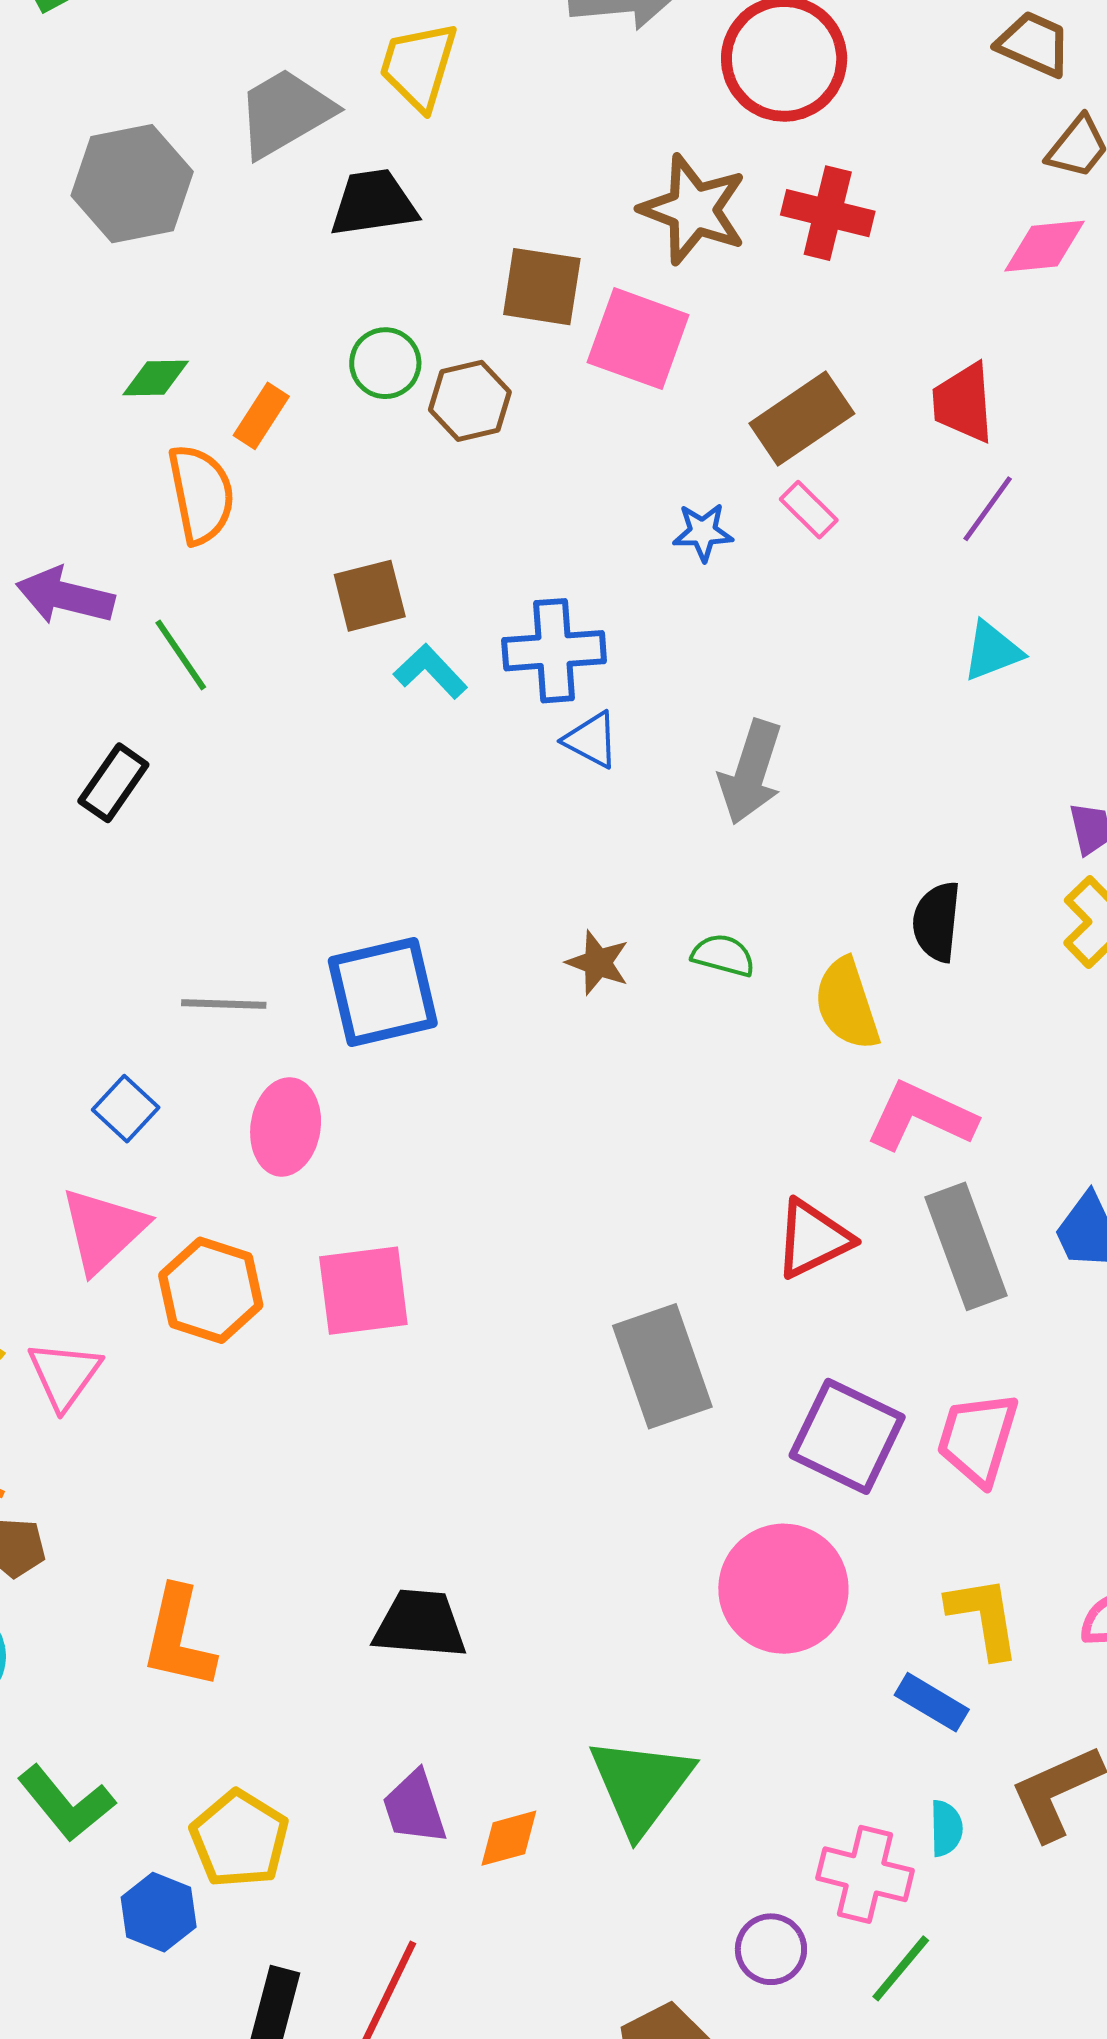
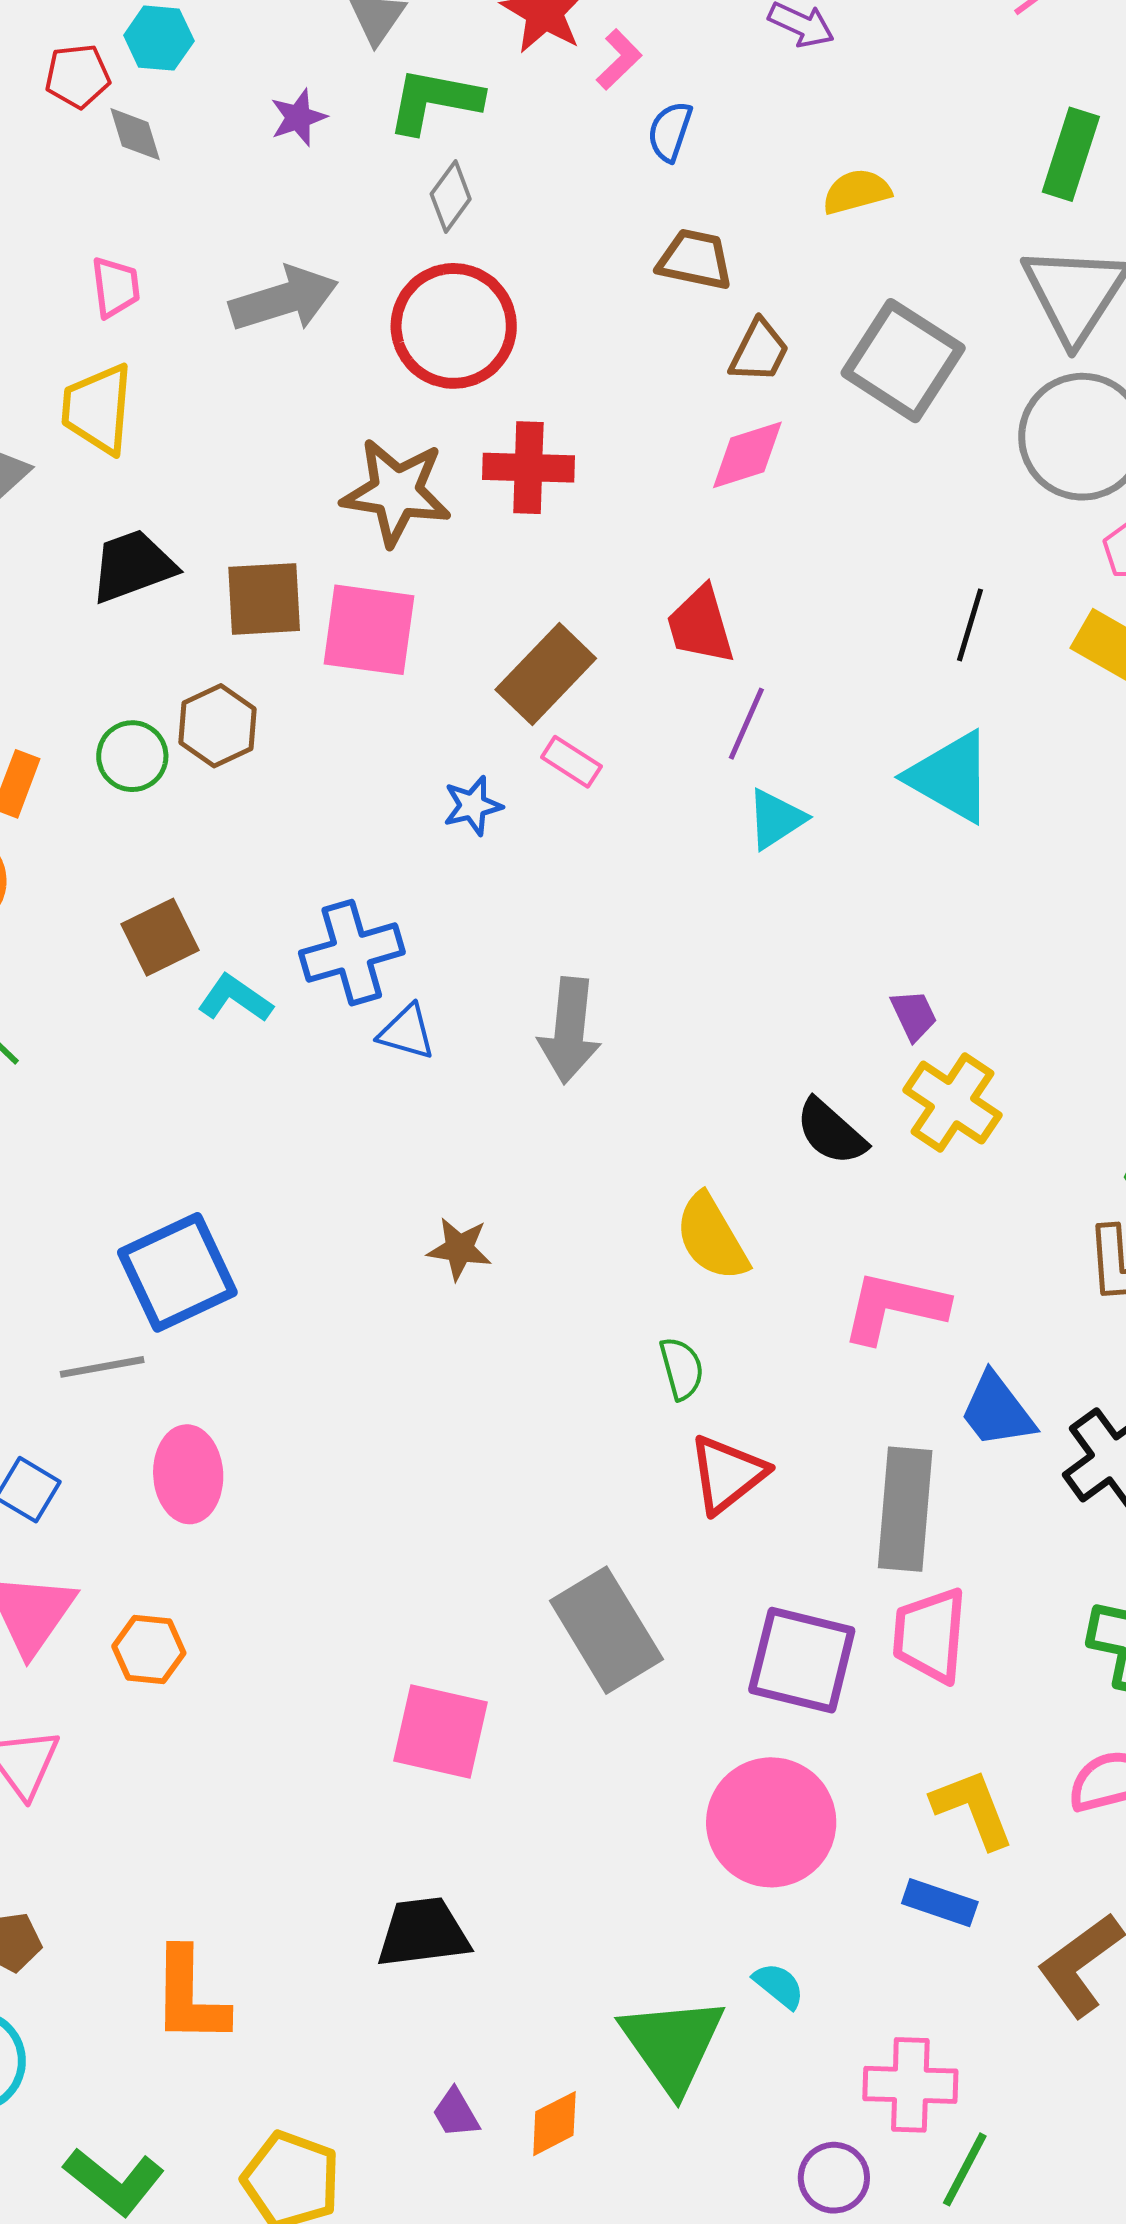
black trapezoid: (373, 203) -> (133, 566), moved
green circle: (385, 363) -> (132, 756), moved
cyan triangle: (992, 651) -> (776, 819), moved
black semicircle: (937, 922) -> (831, 1132), moved, turned -42
green semicircle: (723, 955) -> (682, 1368), moved, turned 72
blue square: (383, 992) -> (177, 1272), moved
pink L-shape: (921, 1116) -> (894, 1307), moved
gray rectangle: (966, 1246) -> (905, 1509), moved, turned 37
orange hexagon: (211, 1290) -> (149, 1650), size x0.7
pink square: (363, 1291) -> (440, 1732), moved, turned 32
purple trapezoid: (414, 1807) -> (456, 2113), size x0.7
cyan semicircle: (946, 1828) -> (779, 1985), moved, turned -38

